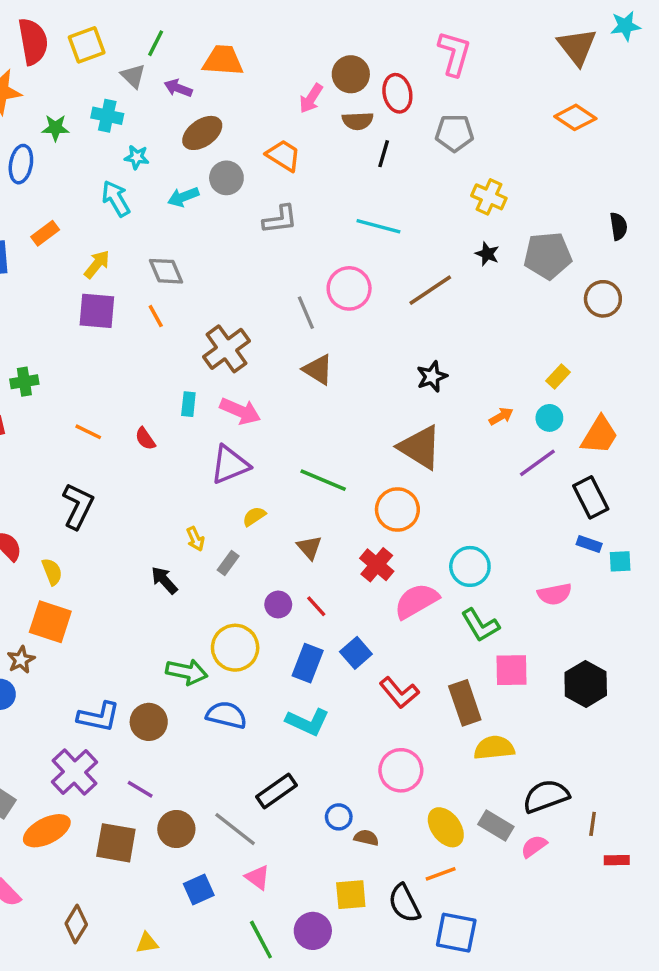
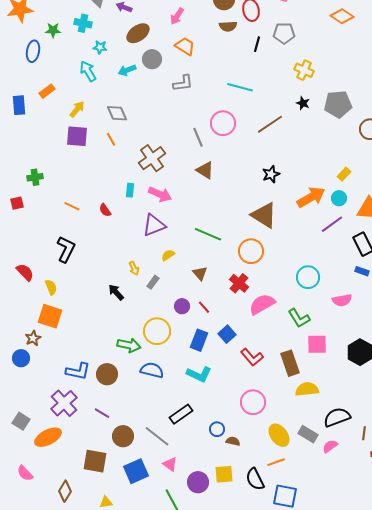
pink arrow: (311, 98) -> (177, 16), moved
orange diamond: (575, 117) -> (342, 16), moved
black line: (384, 154) -> (257, 44), moved
orange arrow: (501, 416) -> (311, 197), size x2.0
cyan circle: (470, 566) -> (308, 277), moved
brown square: (116, 843) -> (95, 461), moved
blue square: (199, 889) -> (136, 471), size x1.4
purple circle: (313, 931) -> (198, 482), moved

